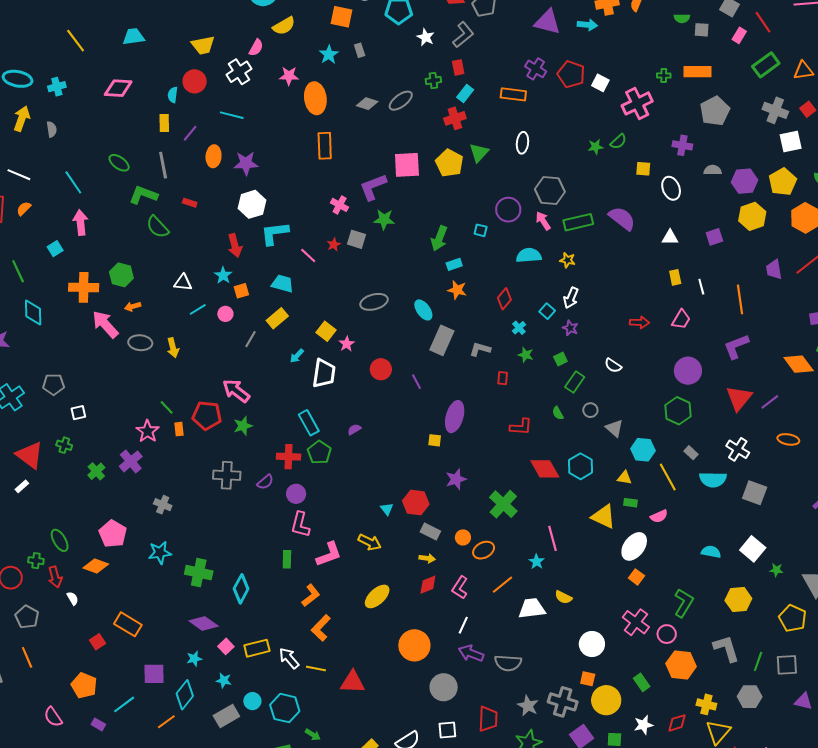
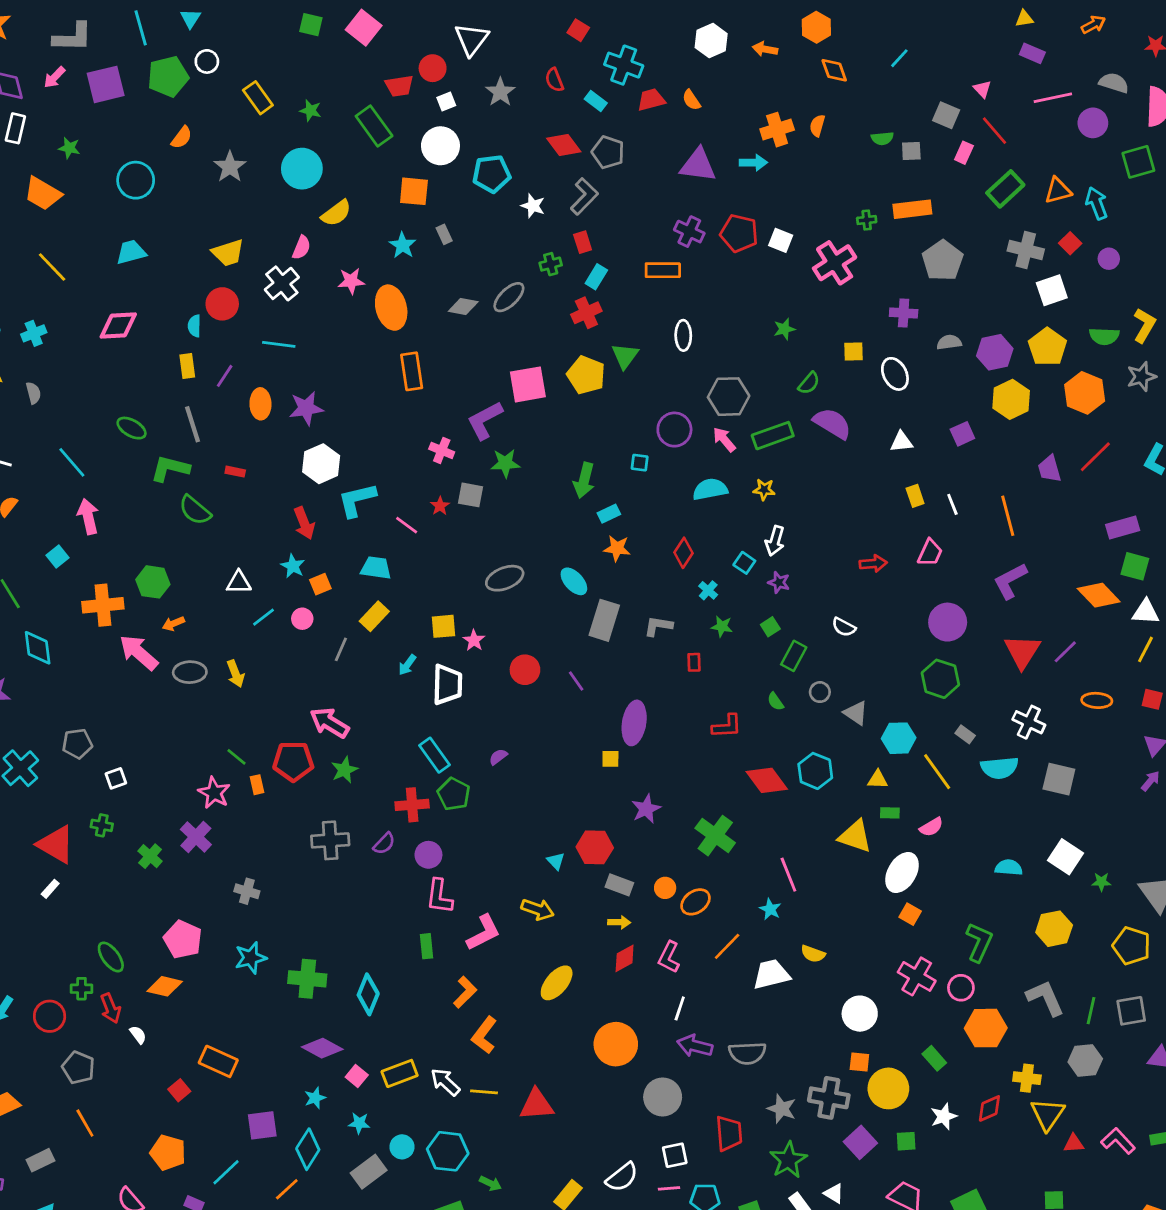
green semicircle: (618, 141) -> (809, 383), moved
yellow square: (326, 331) -> (443, 626), turned -36

